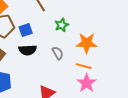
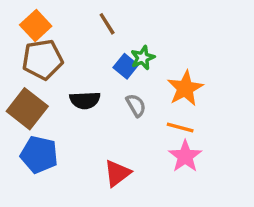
blue square: (26, 30) -> (126, 66), moved, turned -32
orange star: (87, 43) -> (185, 88), turned -30

